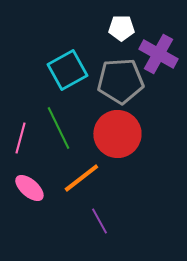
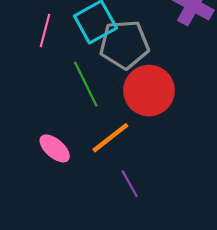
gray pentagon: (120, 81) -> (124, 44), moved
pink line: (20, 138) -> (45, 31), moved

